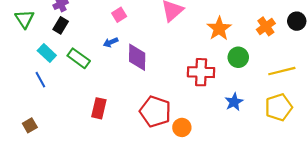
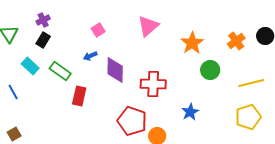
red cross: (201, 72) -> (153, 84), moved
blue line: (40, 80) -> (13, 92), moved
blue star: (234, 102) -> (190, 112), moved
red rectangle: (99, 108) -> (79, 96), moved

